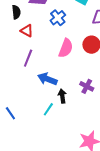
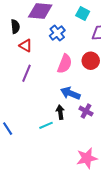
blue arrow: (47, 79) -> (70, 93), moved
purple cross: (87, 86) -> (86, 111), moved
cyan line: (48, 109) -> (46, 125), turned 32

